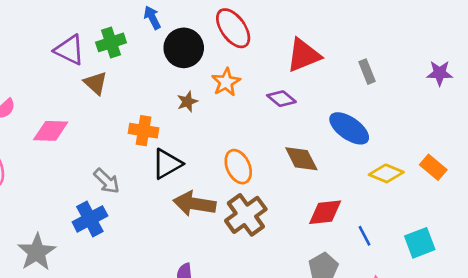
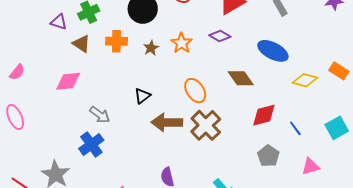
purple triangle: (69, 50) -> (59, 22), size x0.7
orange star: (226, 82) -> (182, 43), moved
pink diamond: (51, 131) -> (68, 81), moved
orange cross: (143, 131) -> (116, 41), moved
black triangle: (167, 164) -> (142, 96), size x0.7

